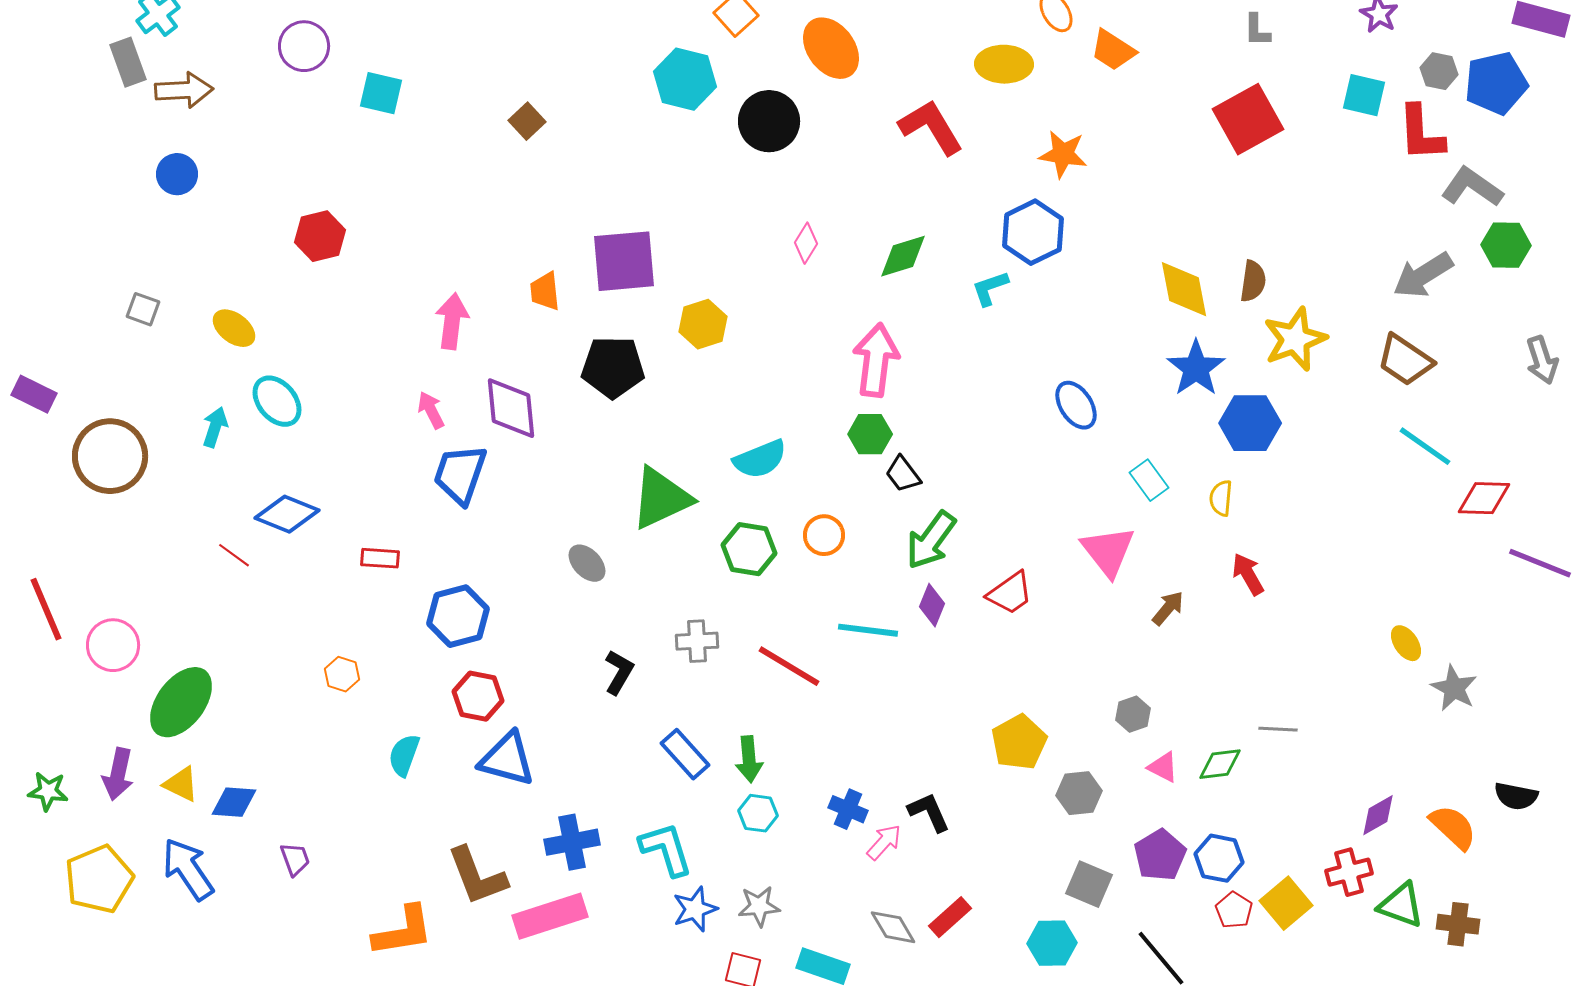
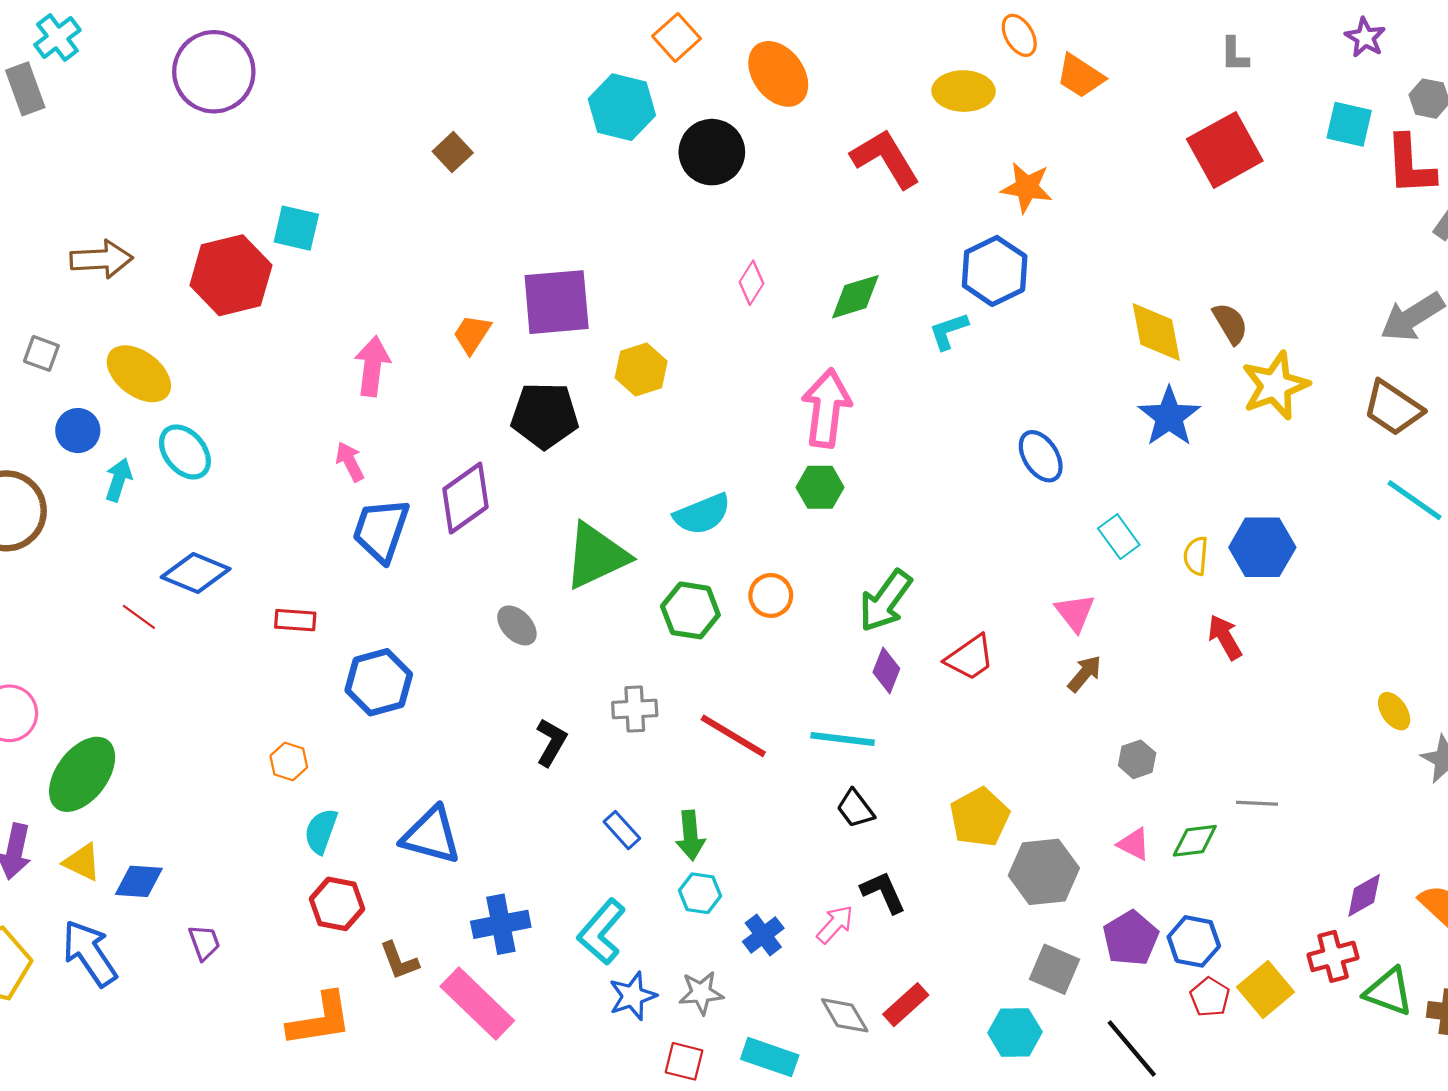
purple circle: (304, 46) -> (214, 72), size x1.5
brown arrow: (184, 90) -> (101, 259), moved
cyan square: (381, 93) -> (296, 228), moved
blue circle: (177, 174) -> (78, 431), moved
red hexagon: (320, 236) -> (231, 275), size x1.5
brown semicircle: (1253, 281) -> (1230, 323), turned -39
orange trapezoid: (545, 291) -> (472, 334), turned 39
yellow ellipse: (234, 328) -> (139, 374), size x1.4
purple diamond: (511, 408) -> (466, 498), moved, turned 60
blue hexagon: (1250, 423) -> (1262, 547), moved
black trapezoid: (903, 474) -> (855, 809), moved
pink triangle: (1108, 551) -> (1075, 613), size x0.7
brown arrow: (1168, 608) -> (1085, 674), moved
cyan line: (868, 630) -> (843, 739), moved
orange hexagon: (342, 674) -> (289, 761), moved
red hexagon: (478, 696) -> (337, 904), moved
gray hexagon: (1133, 714) -> (1137, 759), moved
blue rectangle: (685, 754) -> (622, 830), size x0.7
gray hexagon: (1079, 793) -> (1044, 872), size x1.4
blue cross: (848, 809) -> (763, 935), moved, turned 30
cyan L-shape: (666, 849) -> (602, 932), turned -122
brown L-shape: (477, 876) -> (399, 961), size x0.6
pink rectangle: (550, 916) -> (477, 1004), turned 62

